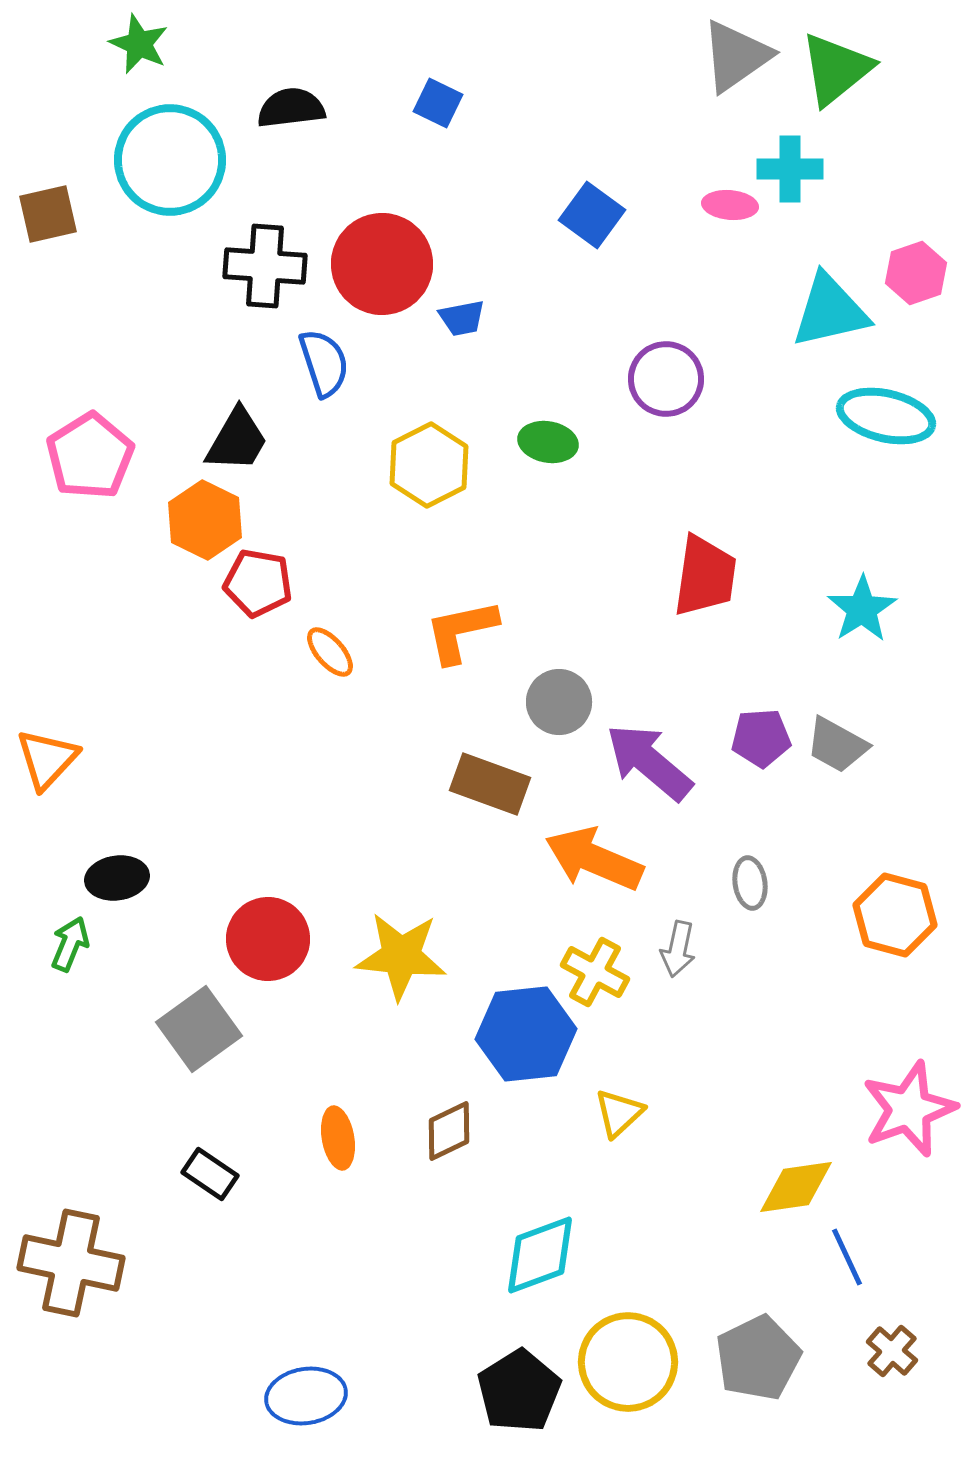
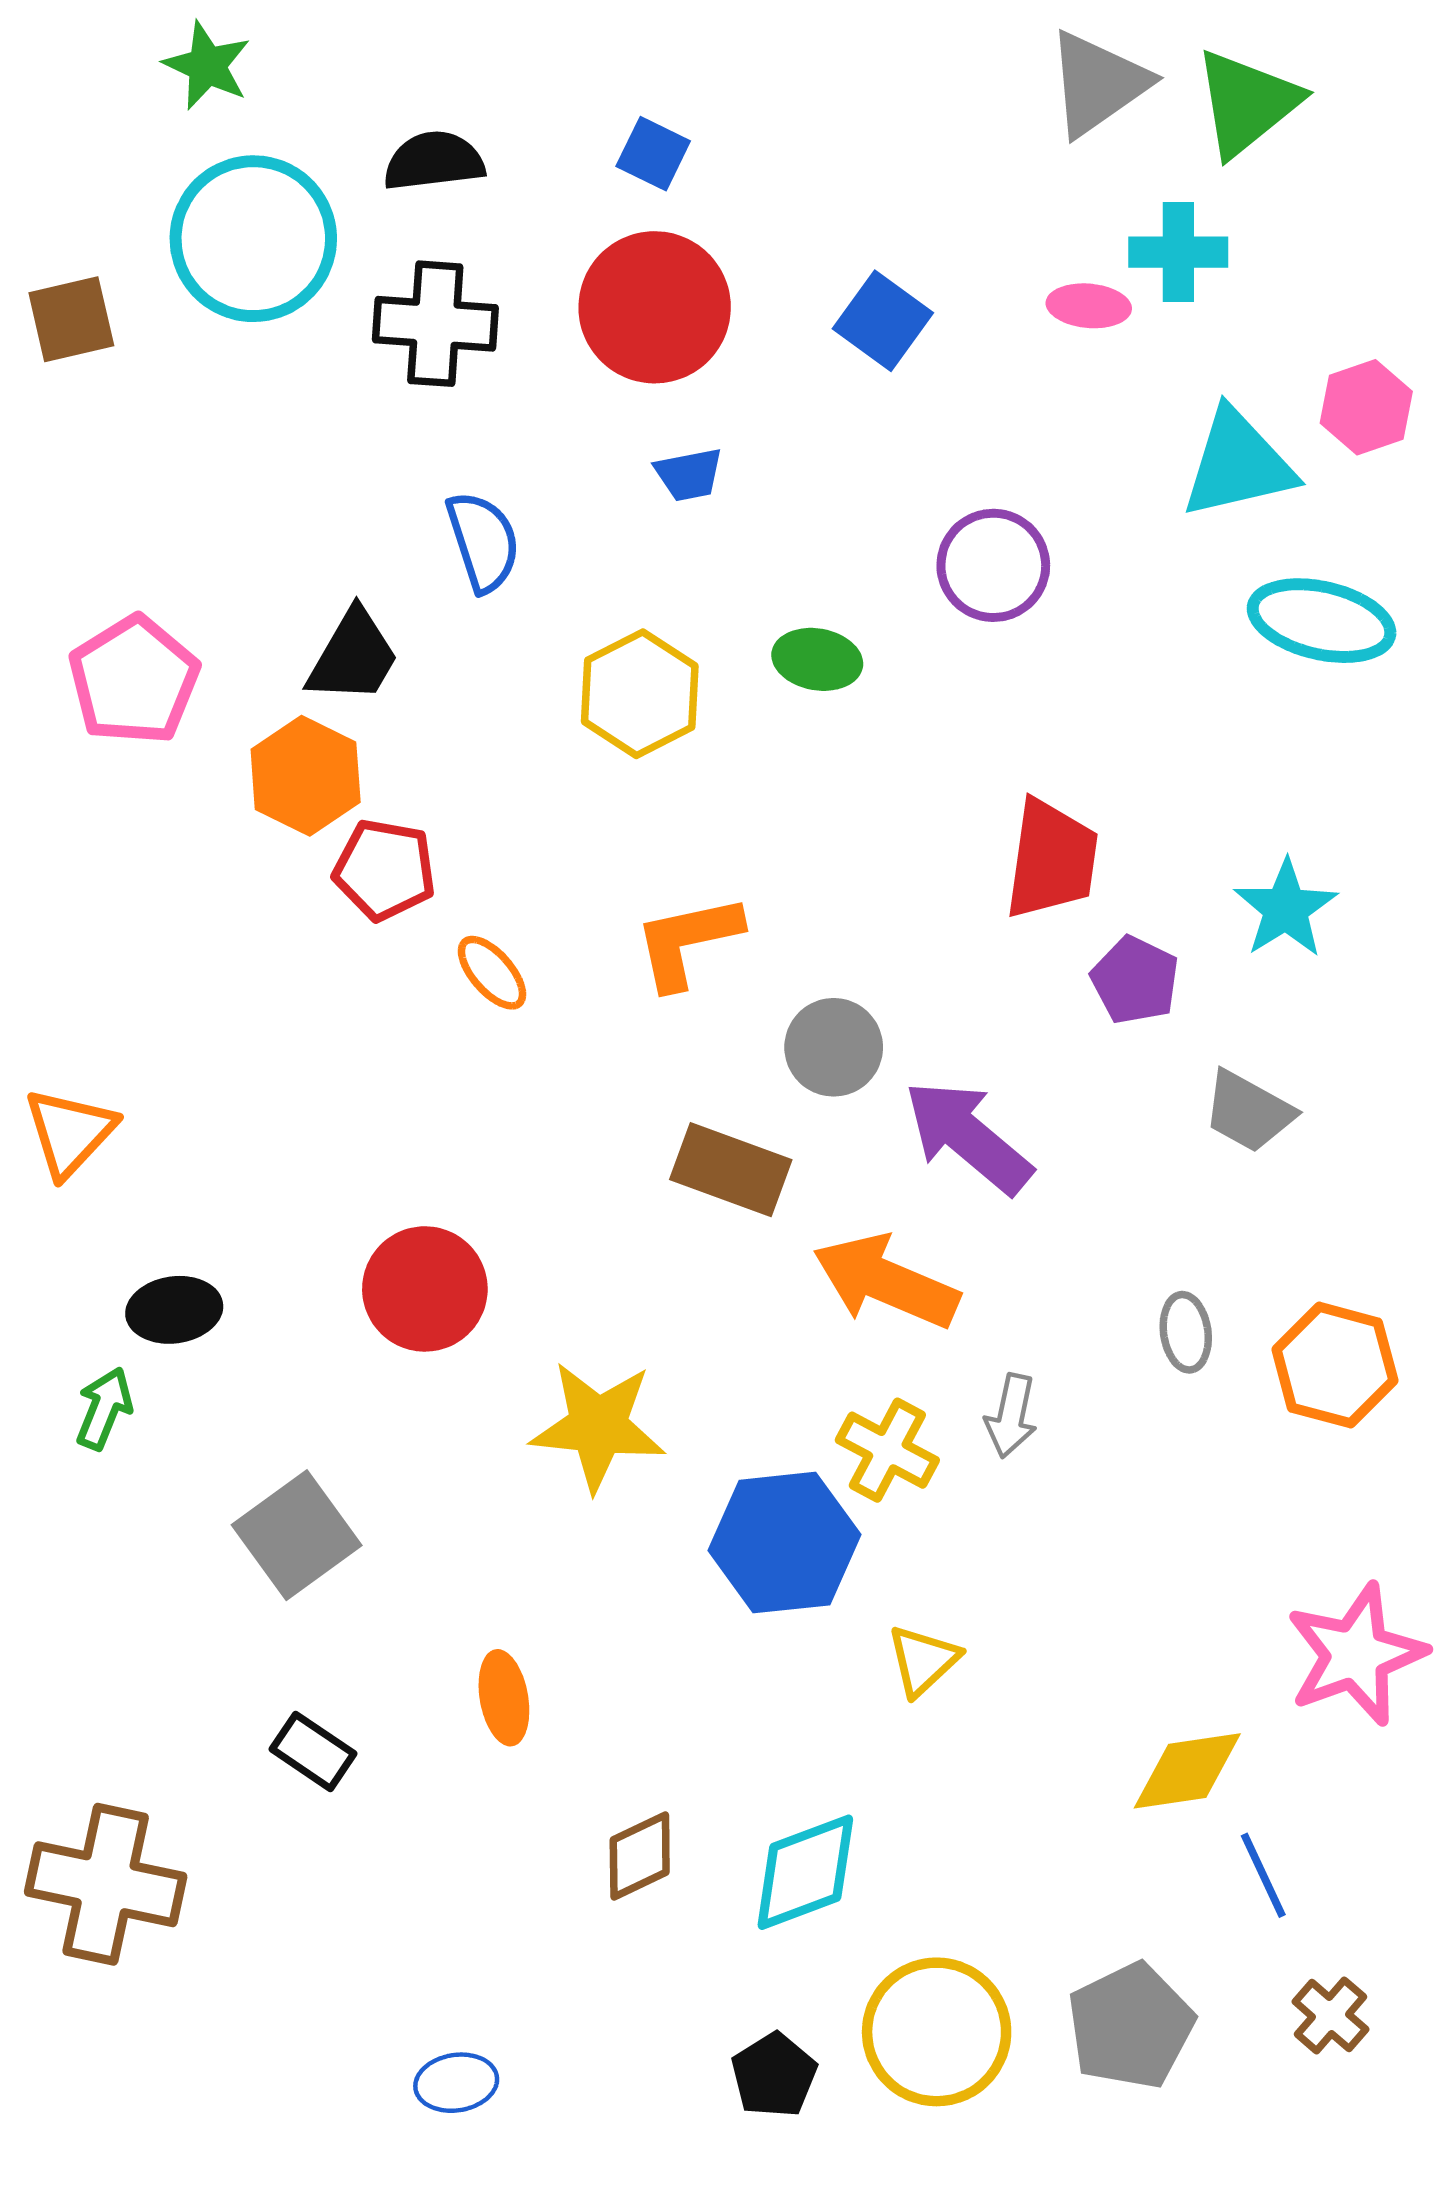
red circle: (382, 264) -> (655, 307), moved
black cross: (265, 266) -> (435, 324), moved
purple pentagon: (761, 738) -> (1135, 980), moved, turned 30
gray ellipse: (750, 883) -> (1186, 1332), moved
red circle: (268, 939) -> (425, 1289), moved
brown diamond: (449, 1131) -> (640, 1856), moved
black pentagon: (519, 1391) -> (774, 2075), size x0.7
blue ellipse: (306, 1396) -> (456, 2083), size x0.7

